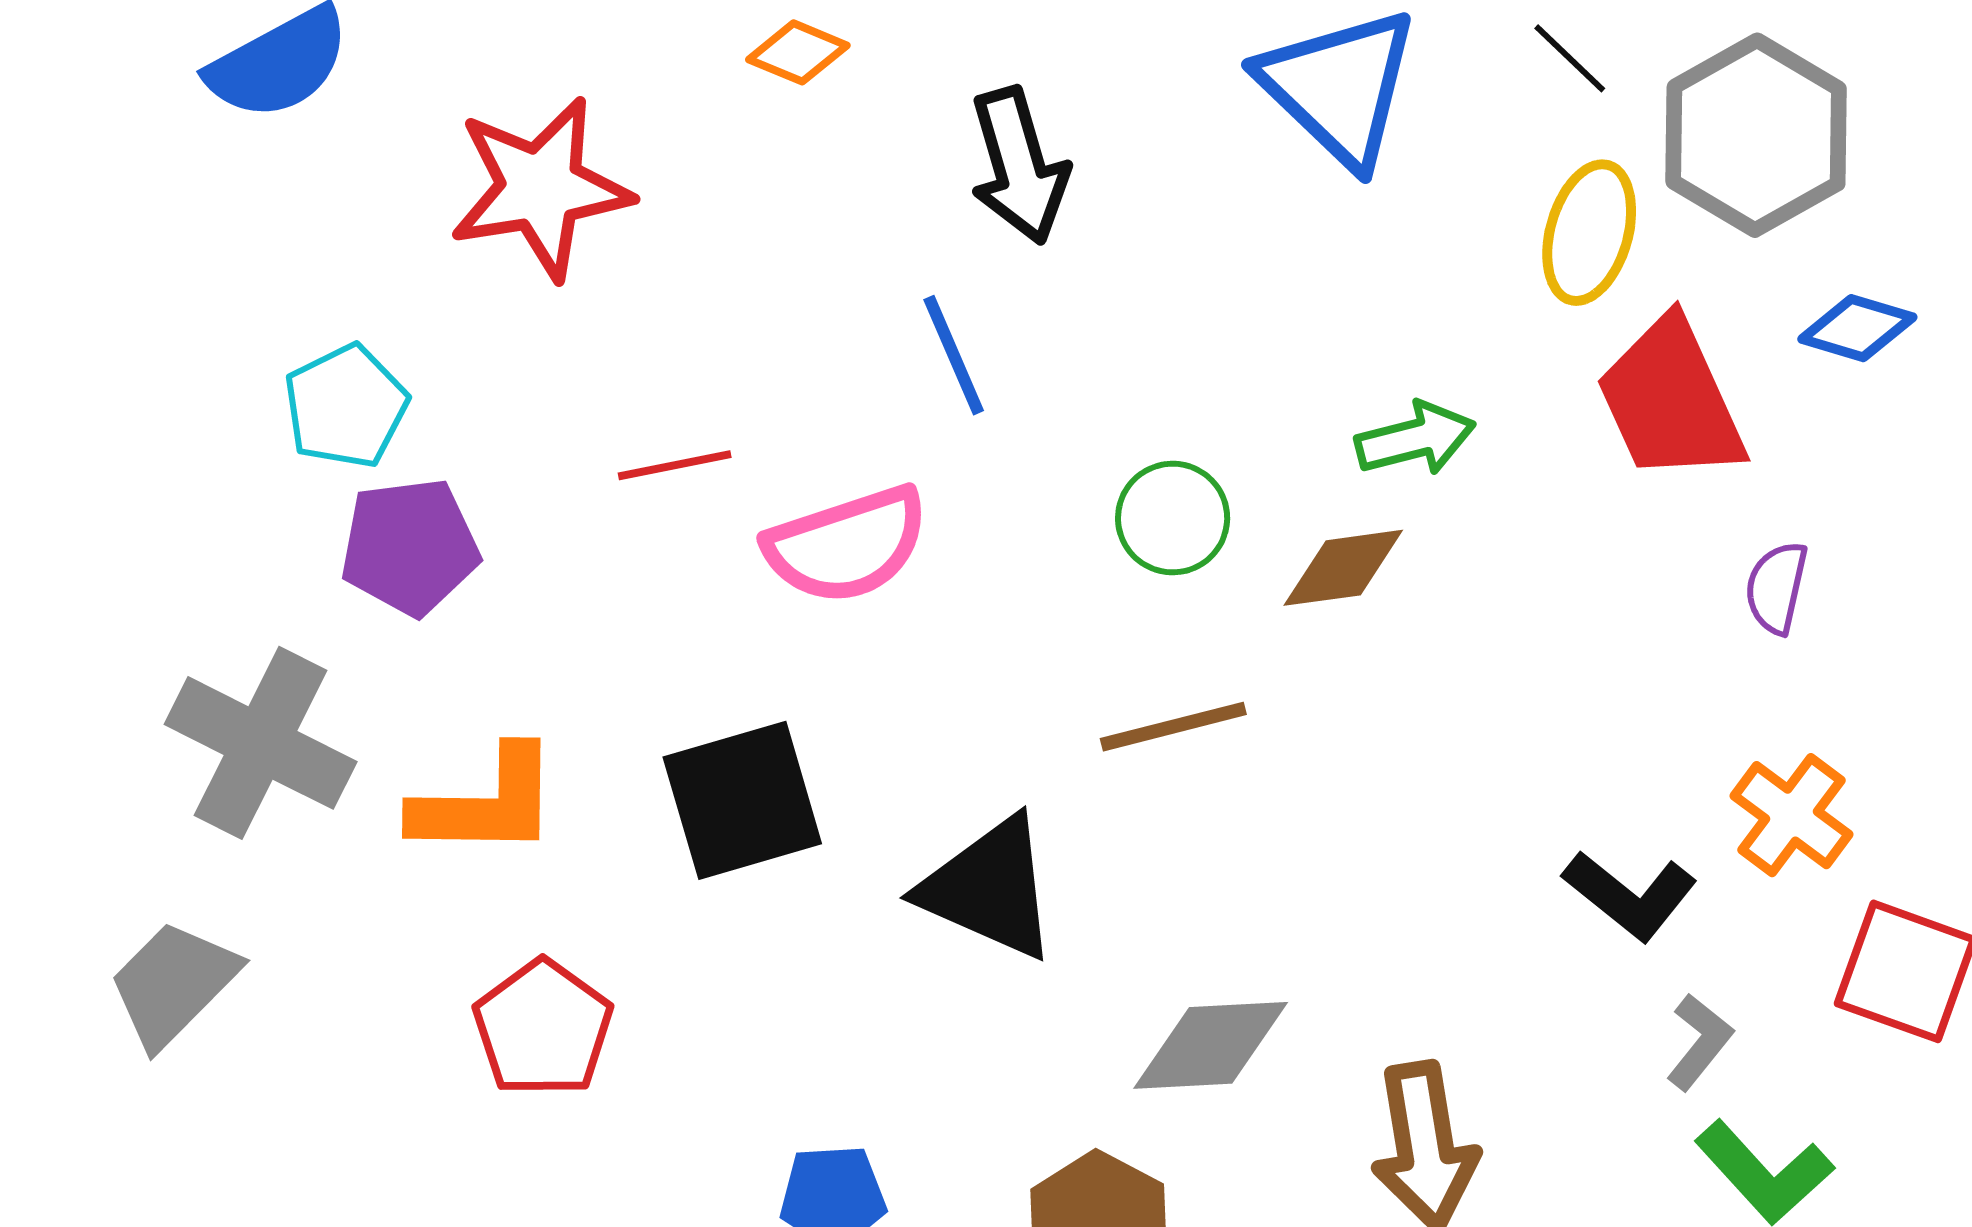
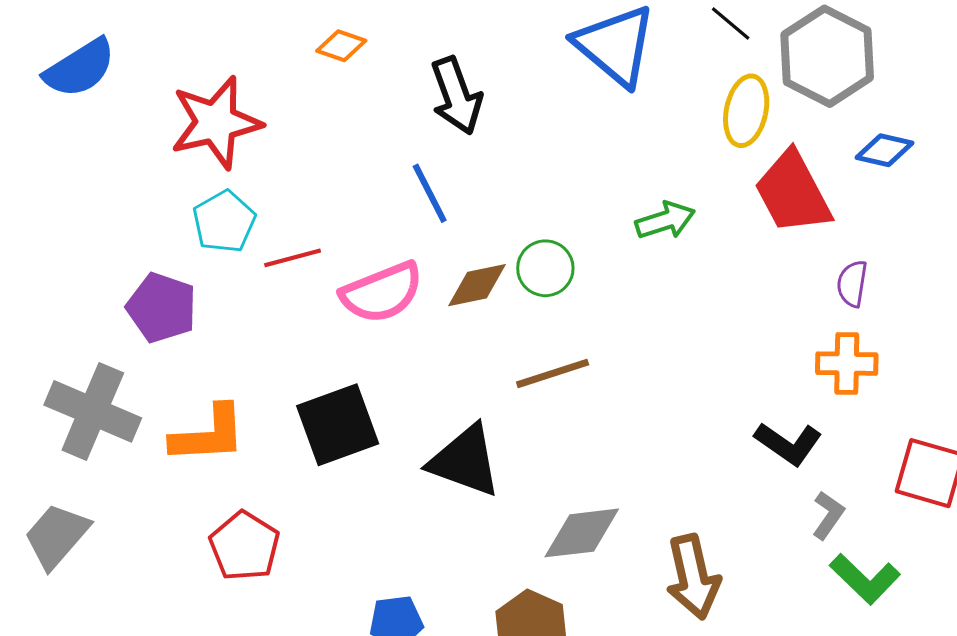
cyan pentagon: (346, 406) -> (224, 222), moved
purple pentagon: (410, 547) -> (162, 308), turned 30
brown diamond: (1343, 568) -> (477, 285), moved
orange cross: (1791, 815) -> (847, 364), moved, turned -32

